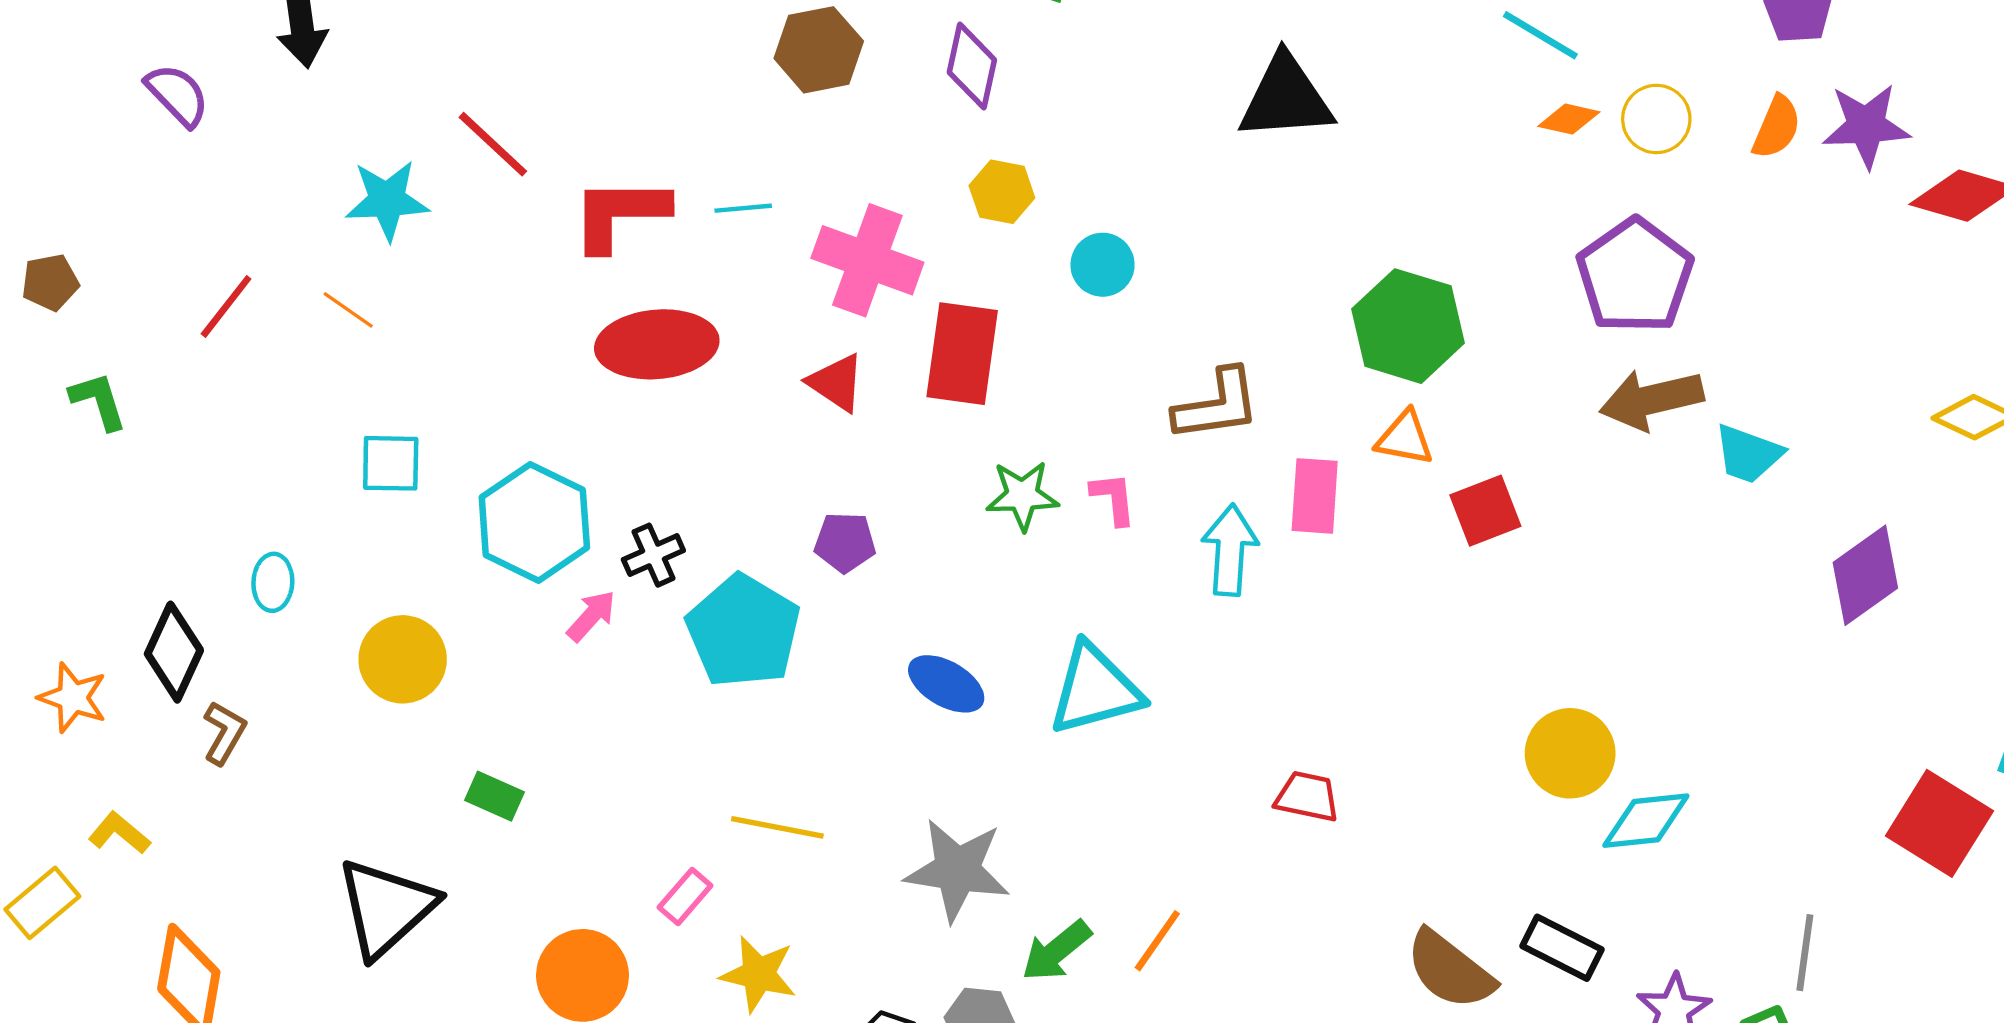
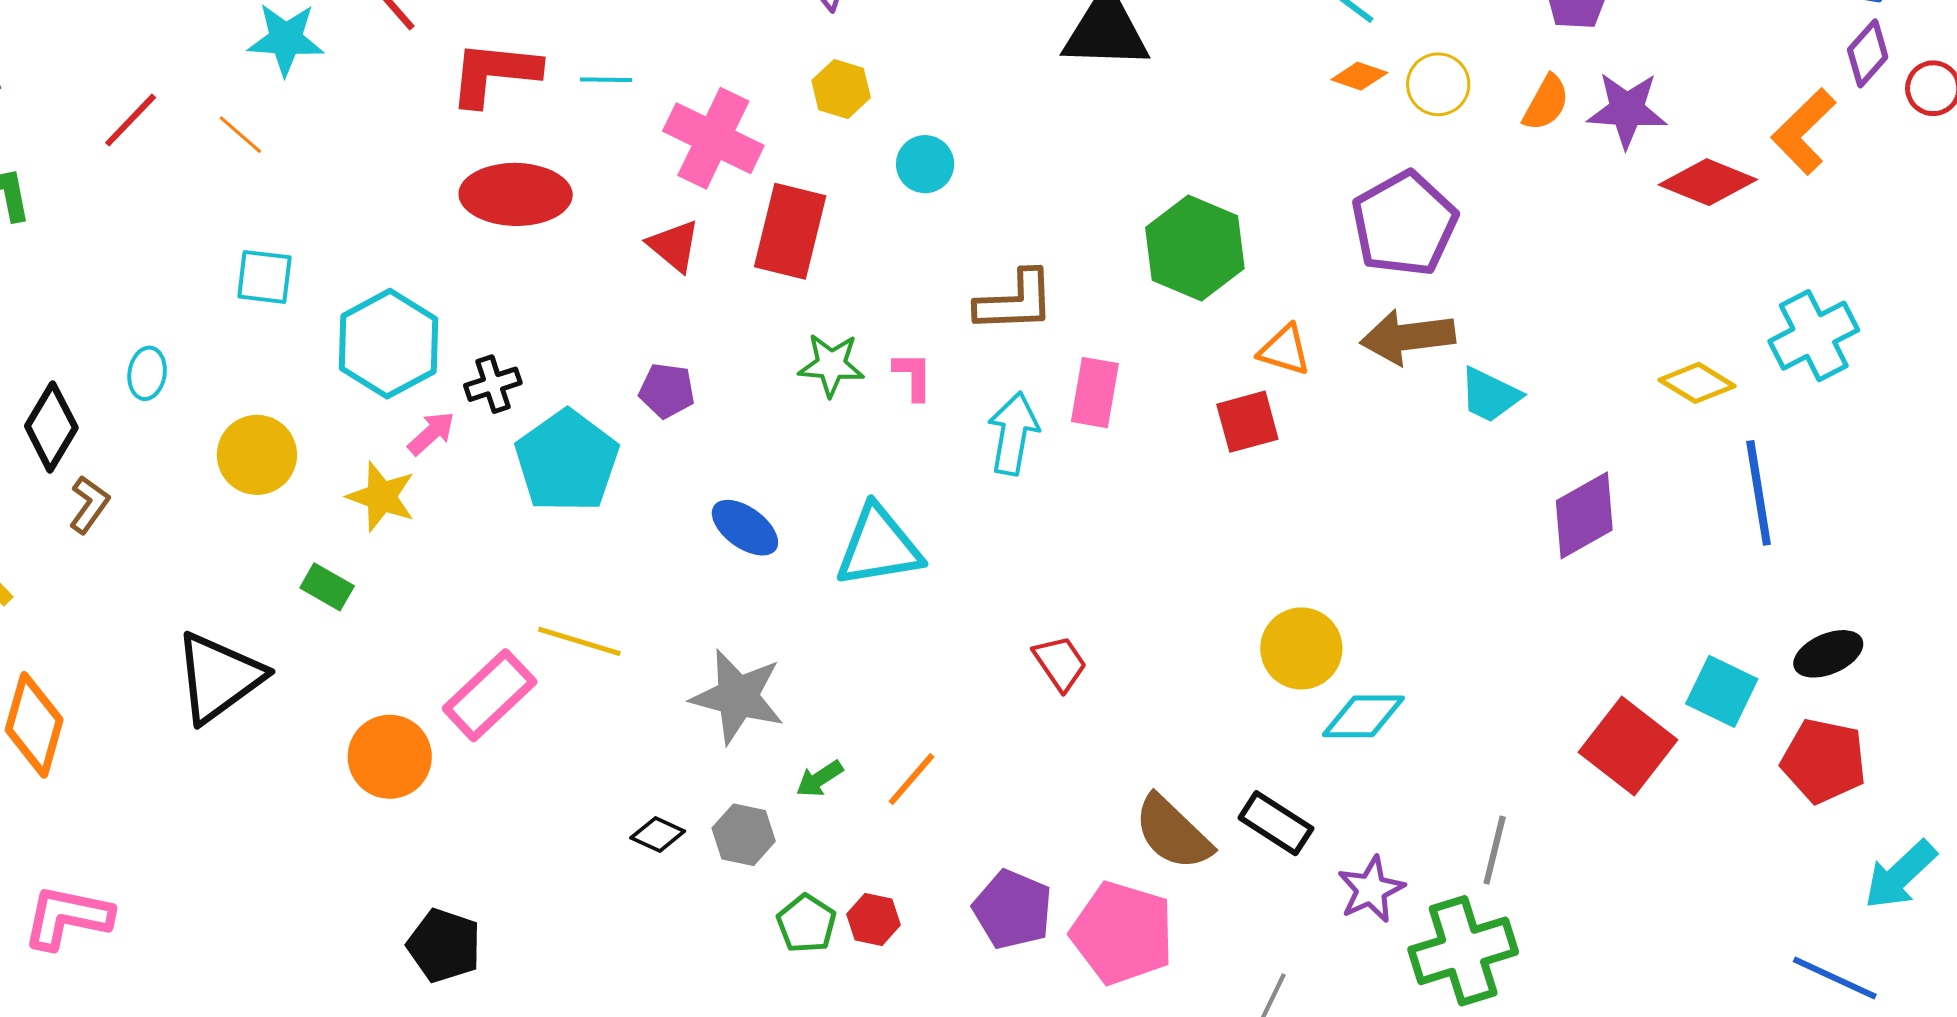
orange triangle: (1405, 438) -> (1284, 350), moved
red trapezoid: (1307, 797) -> (1060, 663), turned 38
pink rectangle: (685, 896) -> (490, 695), size x1.8
green arrow: (1056, 951) -> (819, 779), size x0.7
yellow star: (758, 974) -> (381, 497), moved

